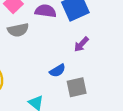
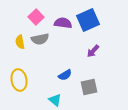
blue semicircle: (57, 71) -> (65, 75), moved

